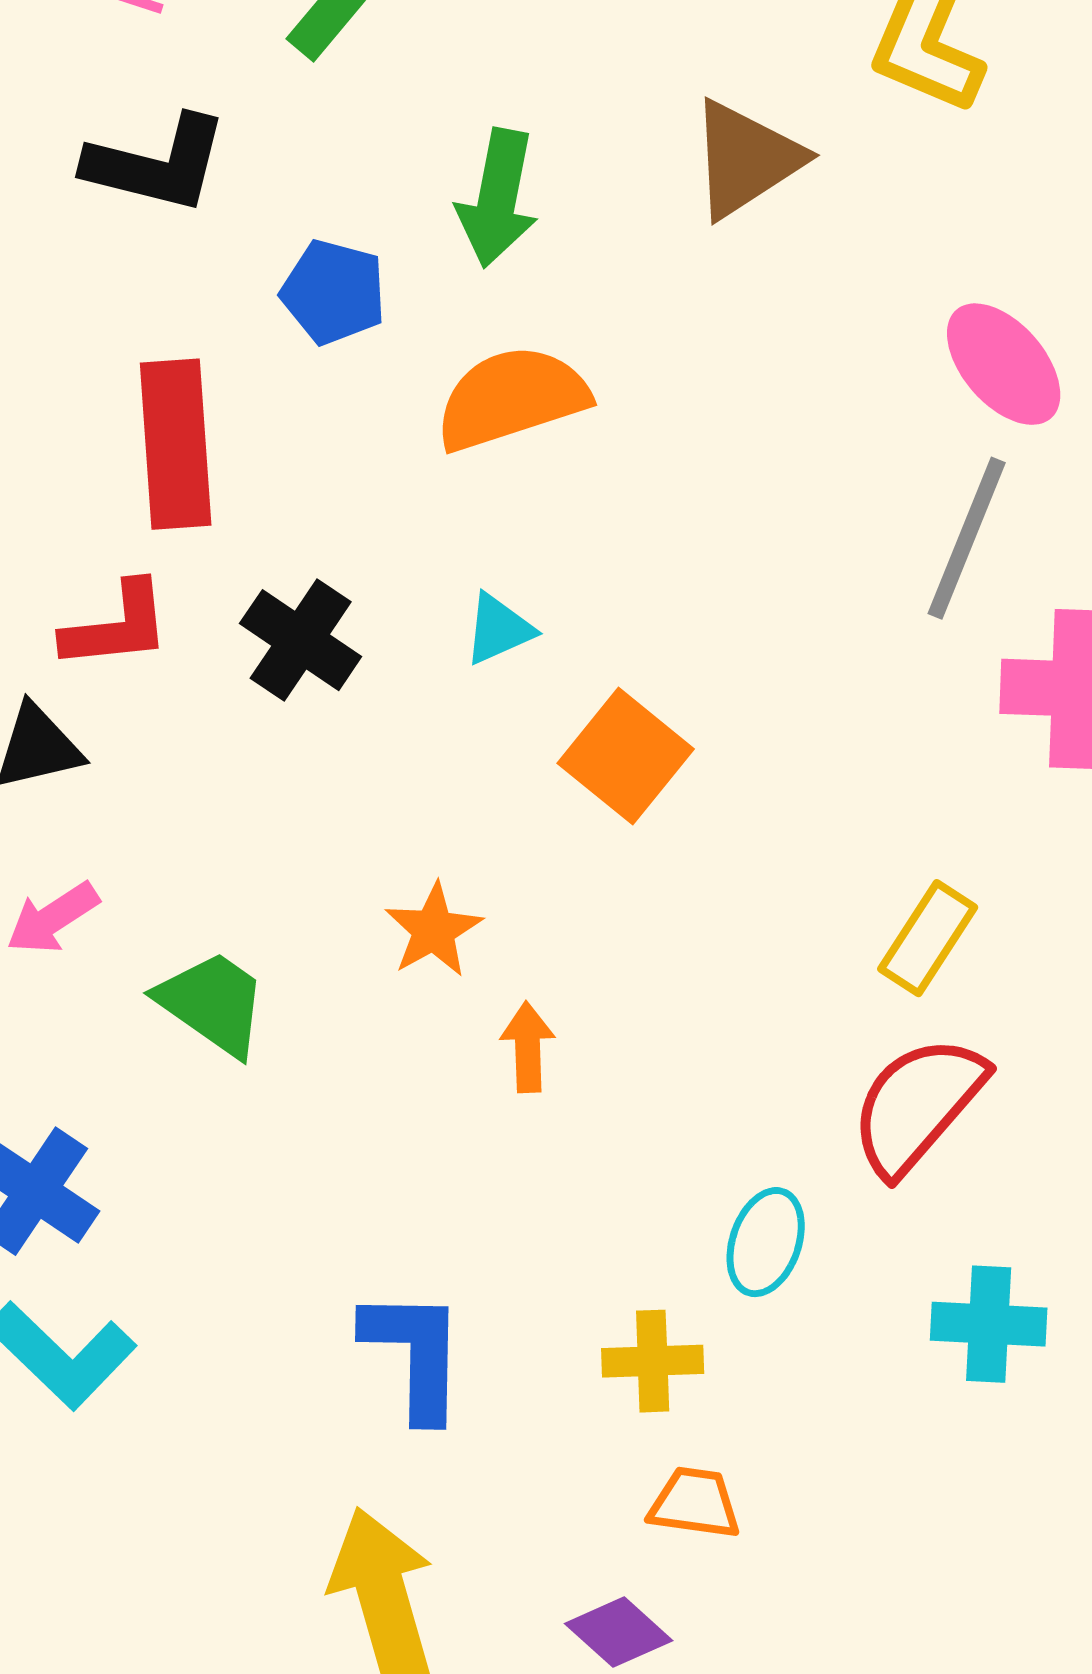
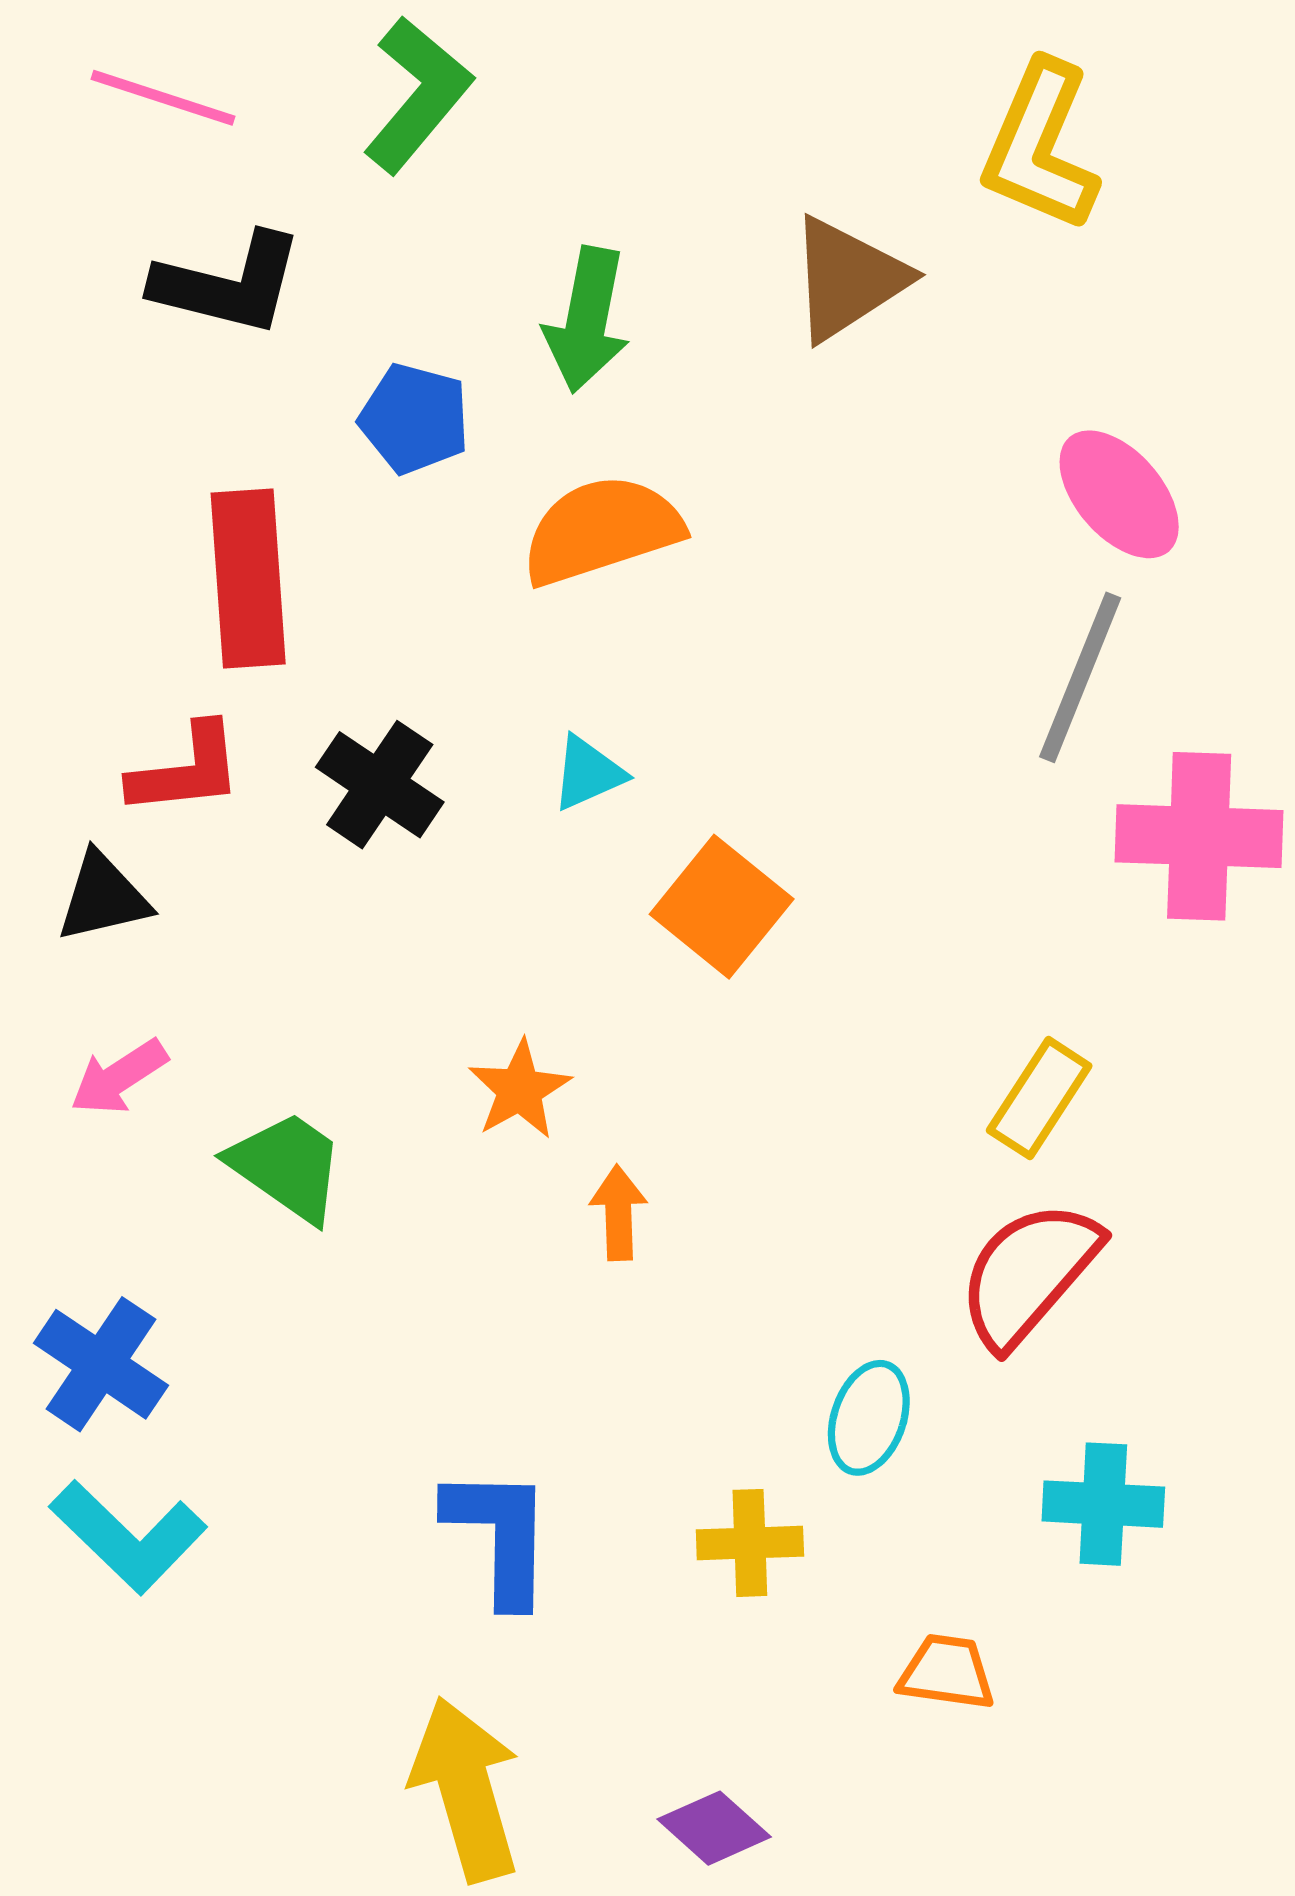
orange trapezoid: (695, 1503) -> (947, 1672), moved

